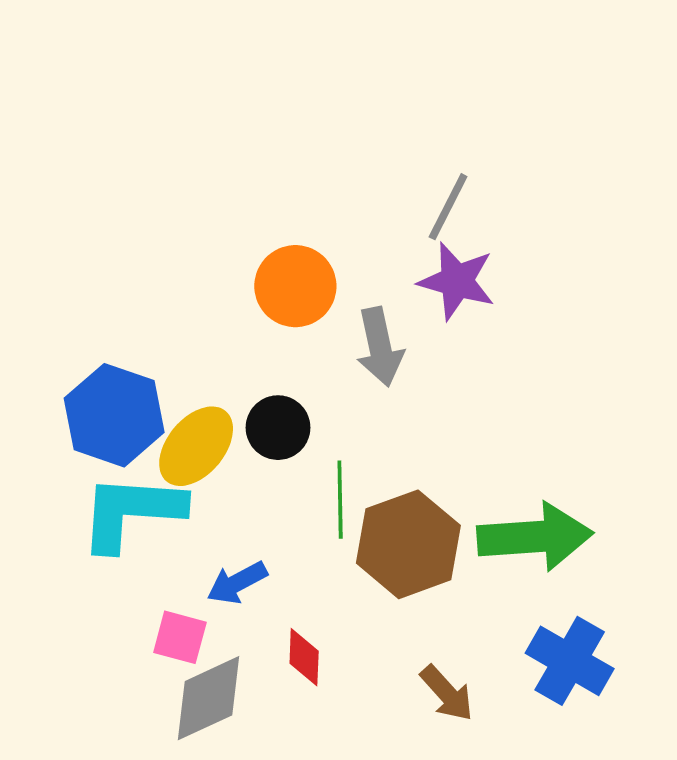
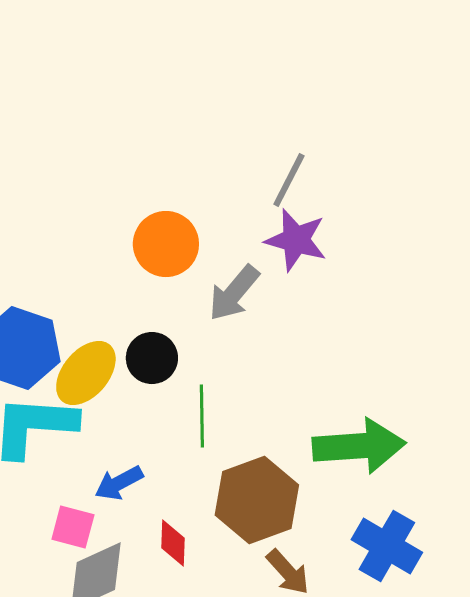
gray arrow: (380, 347) -> (234, 293), turned 52
brown hexagon: (408, 544) -> (257, 500), moved

